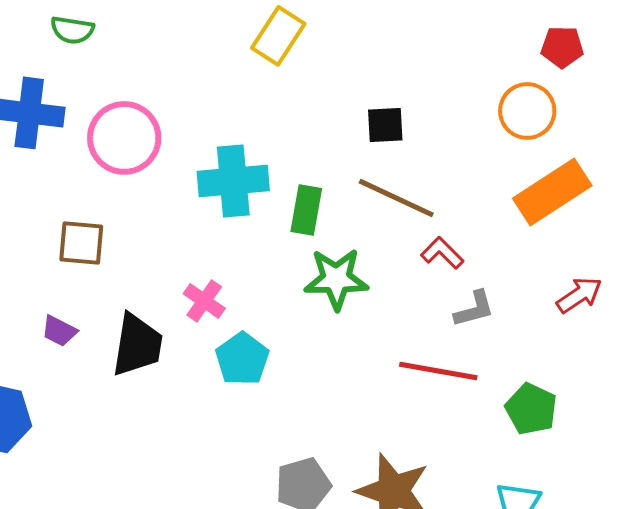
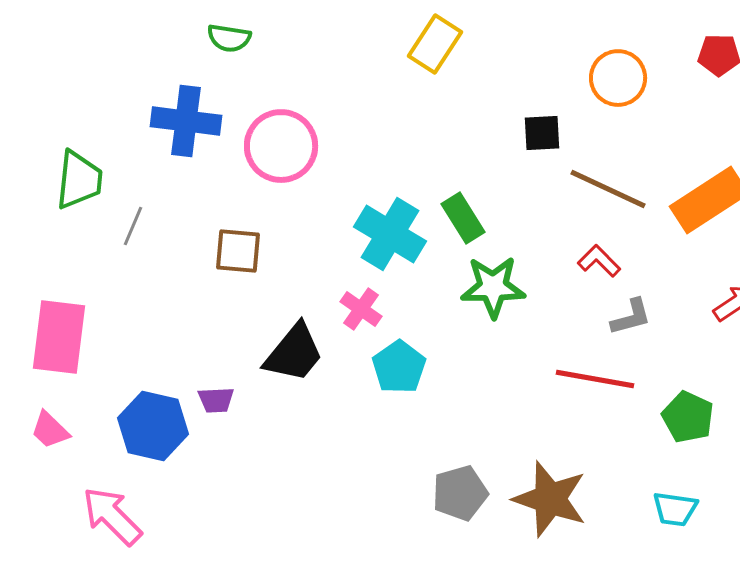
orange circle: (527, 111) -> (618, 78), moved
cyan cross: (233, 181) -> (390, 234), moved, turned 36
brown line: (396, 198) -> (608, 189), moved
green rectangle: (306, 210) -> (463, 218), turned -42
purple trapezoid: (59, 331) -> (216, 400), moved, turned -30
black trapezoid: (137, 345) -> (294, 353), turned 30

